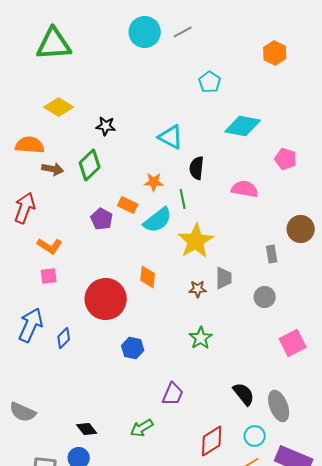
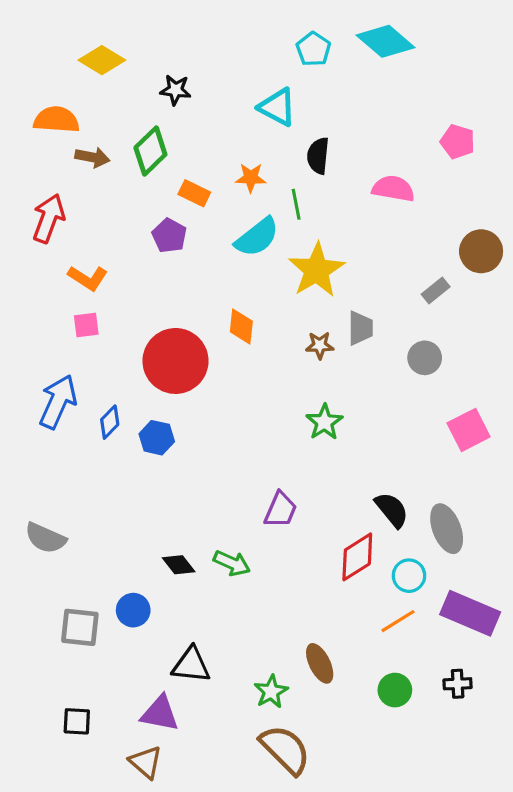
cyan pentagon: (210, 82) -> (313, 49), moved
cyan diamond: (243, 126) -> (385, 41), moved, turned 30
orange rectangle: (128, 205) -> (194, 193), moved
gray rectangle: (272, 254) -> (436, 290), turned 60
blue hexagon: (133, 348) -> (157, 438), moved
green arrow: (142, 428) -> (232, 563), turned -125
black diamond: (87, 429) -> (179, 565), moved
red diamond: (212, 441) -> (357, 557), moved

